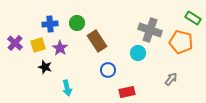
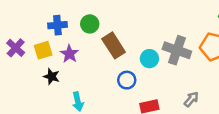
gray cross: (150, 30) -> (177, 50), moved
cyan circle: (138, 53) -> (149, 59), moved
gray arrow: (171, 79) -> (191, 99), moved

